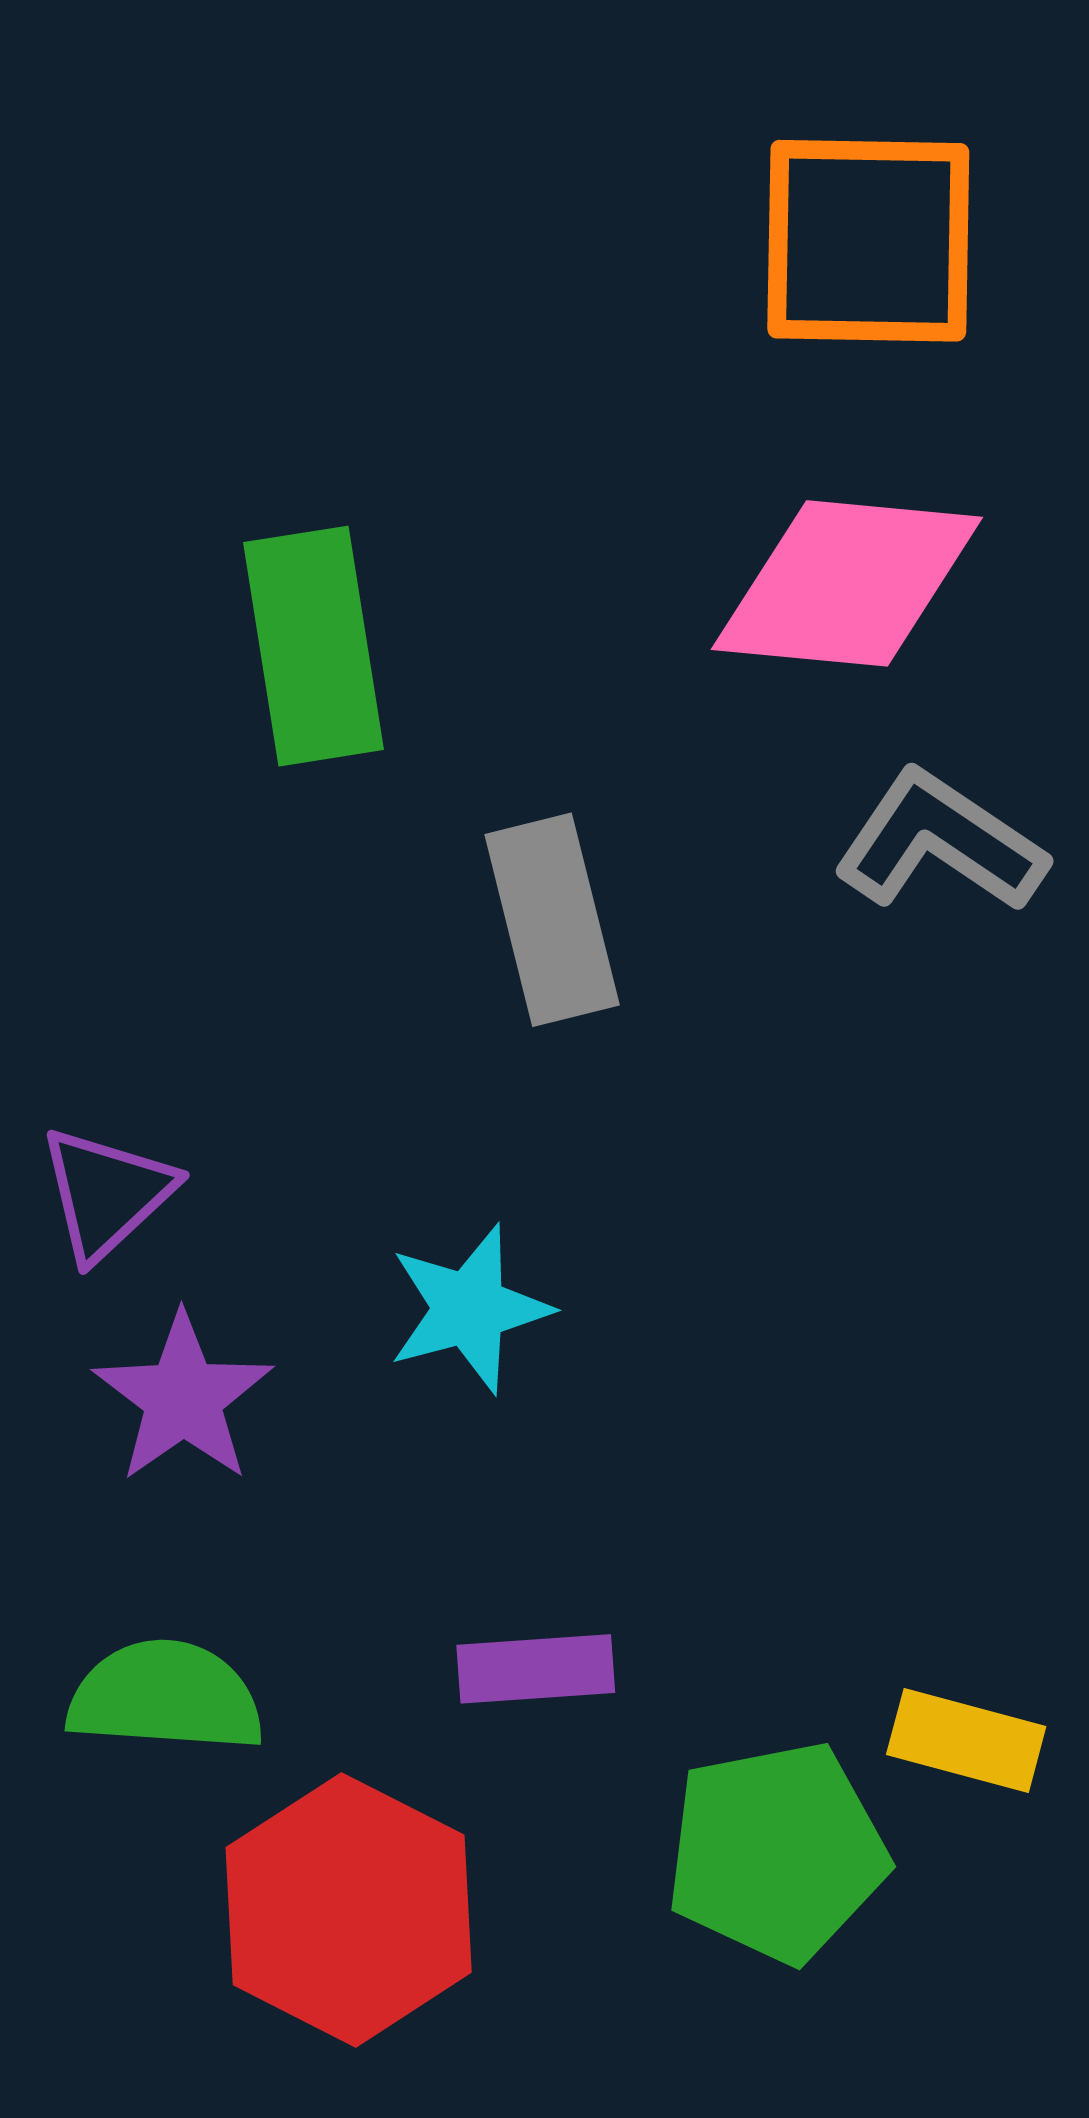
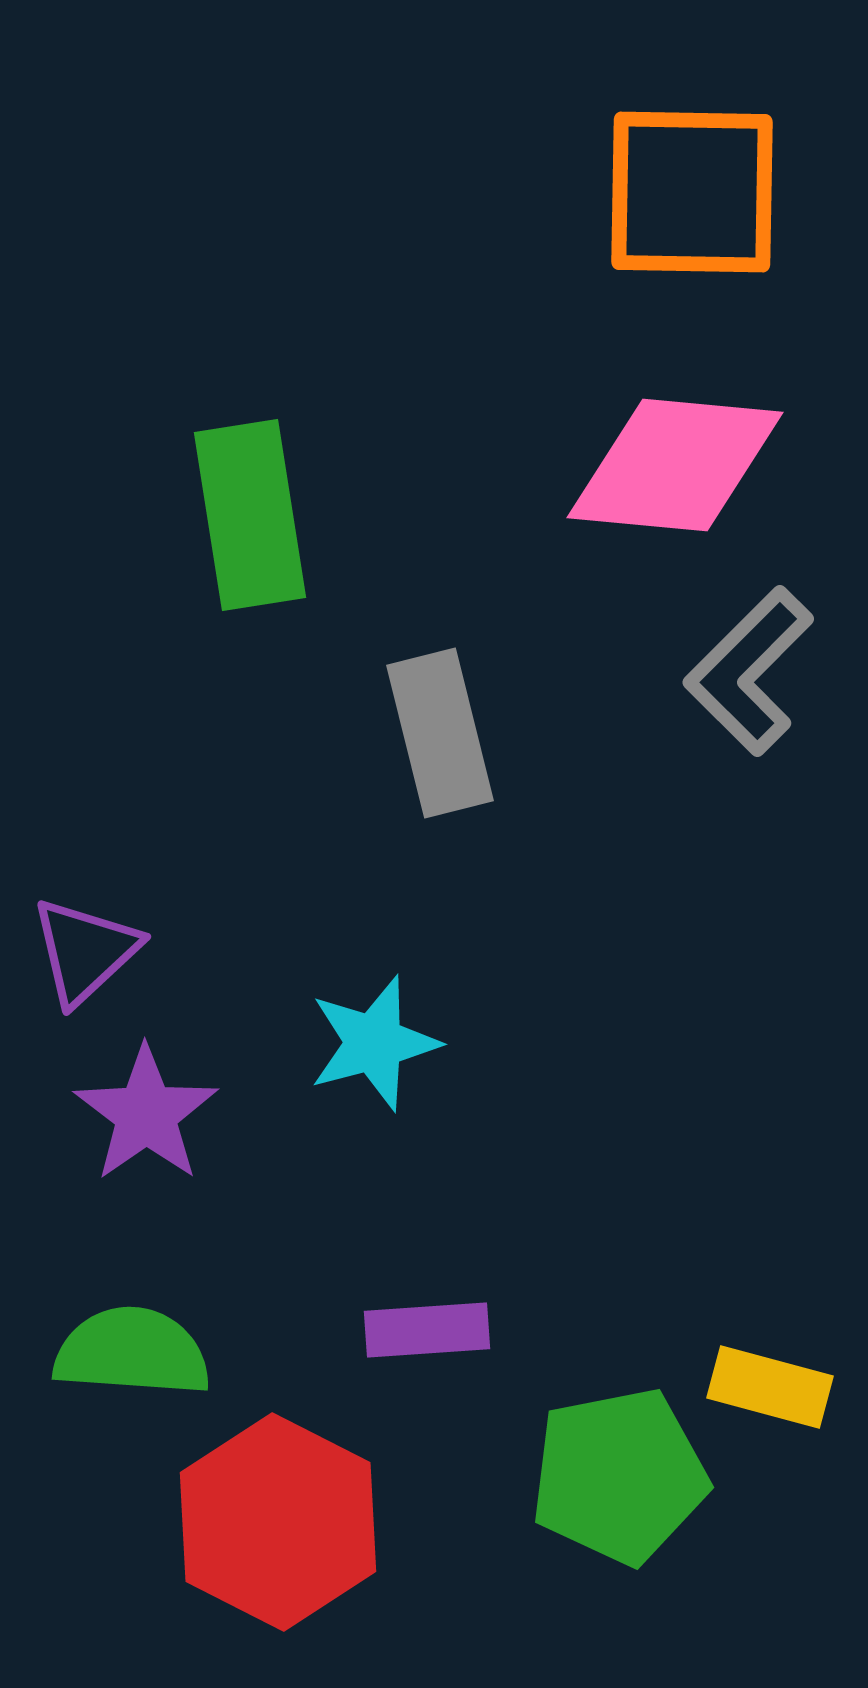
gray L-shape: (940, 842) -> (749, 671), turned -79

